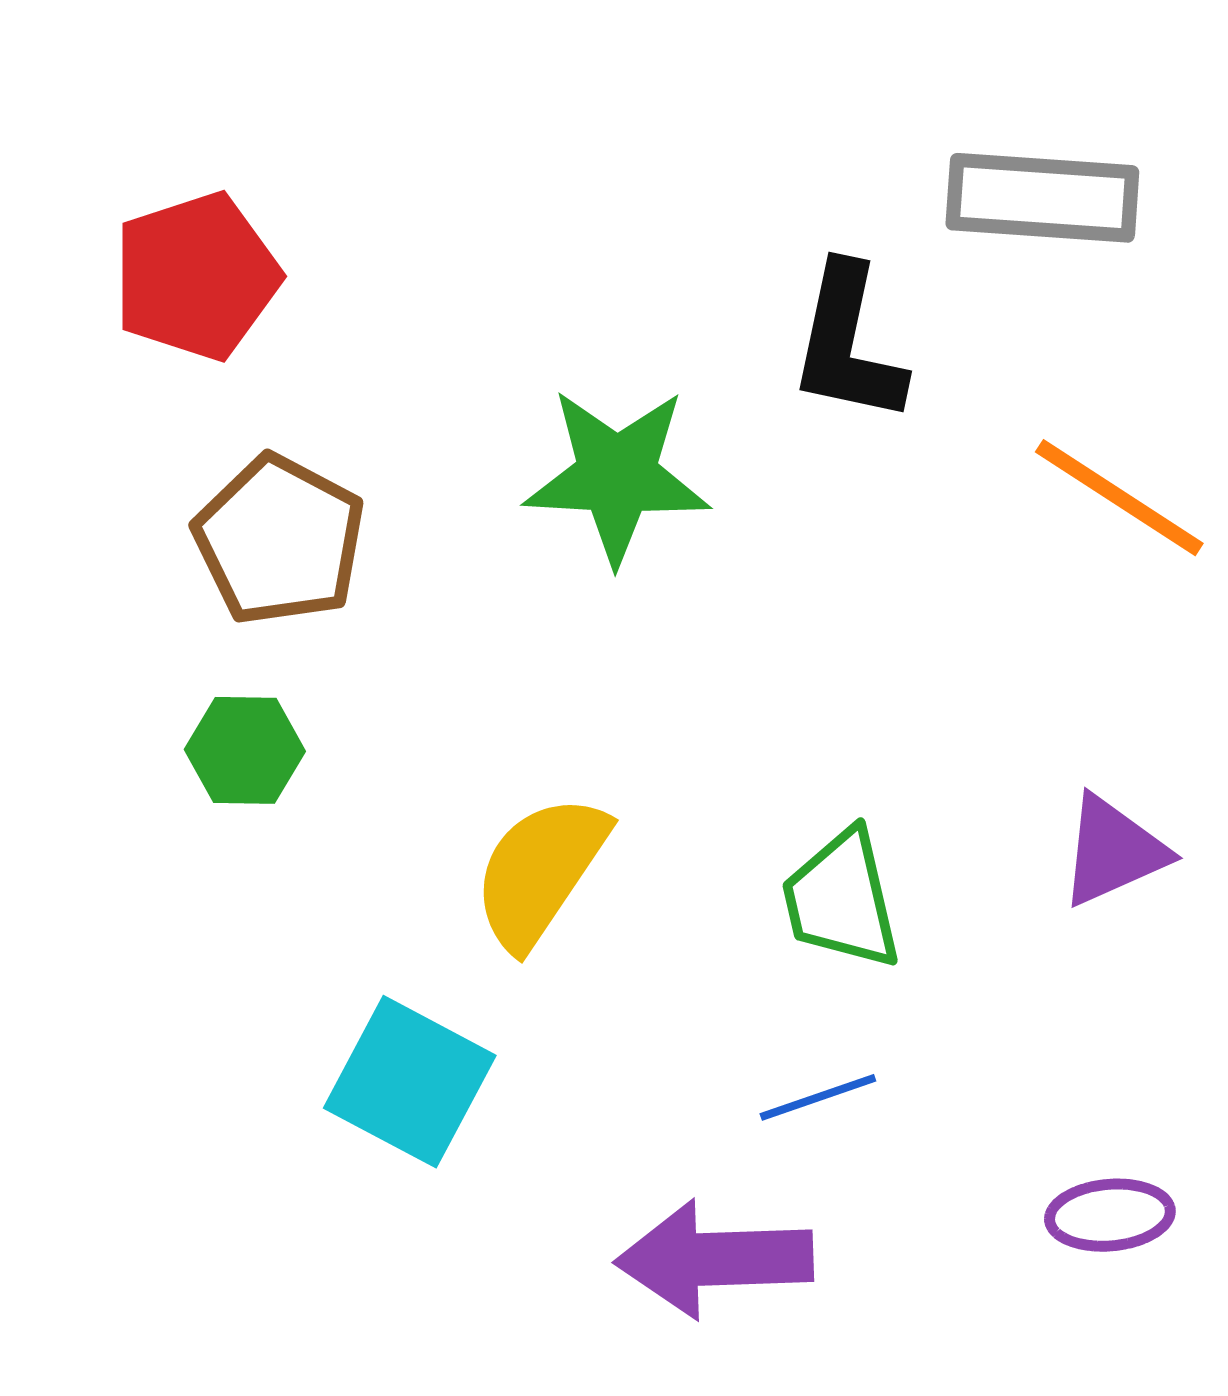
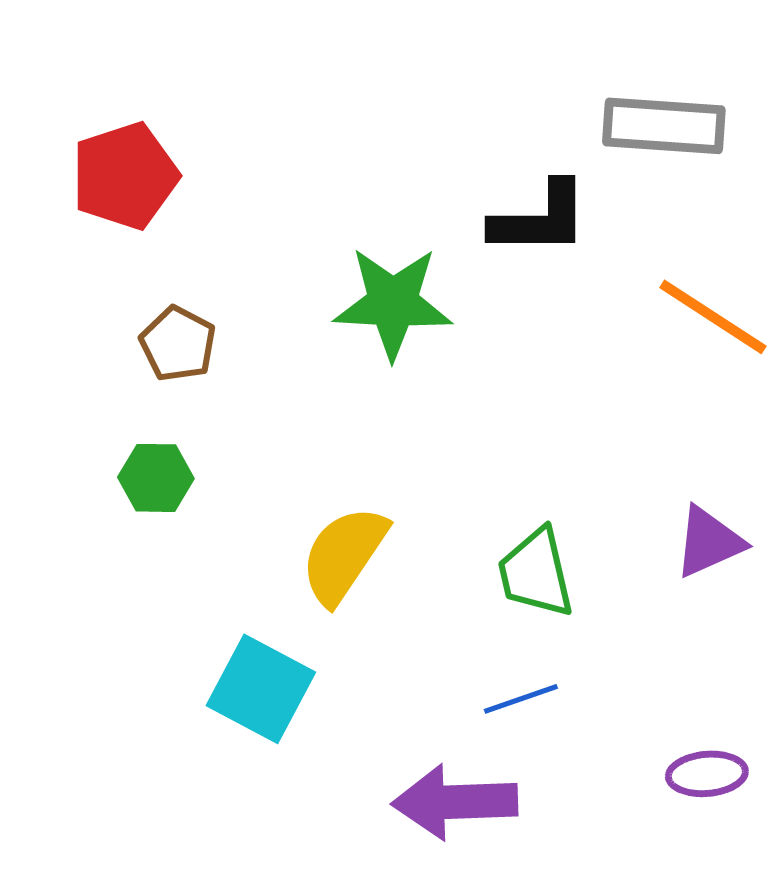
black L-shape: (848, 344) -> (540, 219), turned -102
brown pentagon: (279, 540) -> (178, 344), size x0.7

